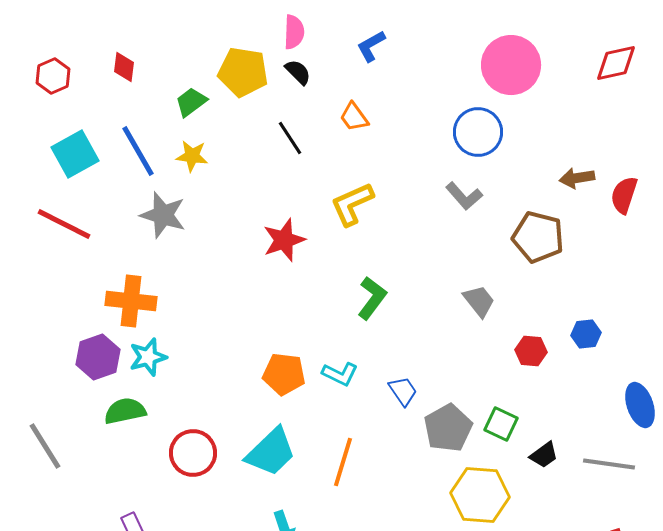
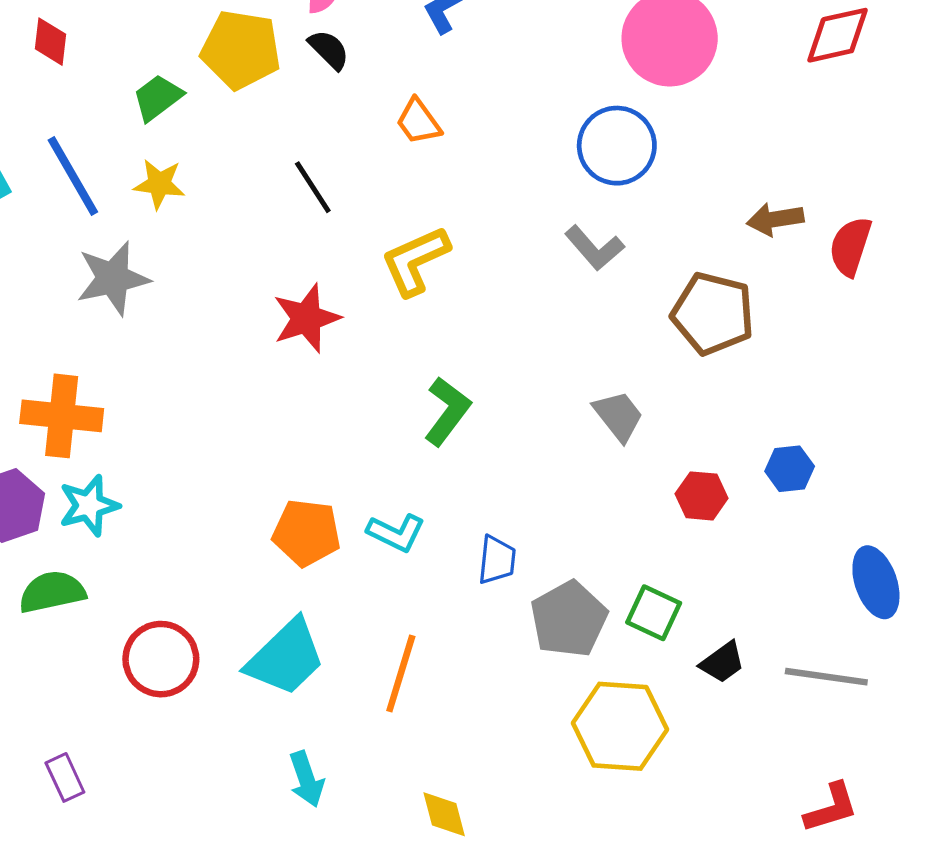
black line: (290, 138) -> (313, 187), moved
gray star: (163, 215) -> (113, 278), turned -30
blue trapezoid: (403, 391) -> (497, 560), turned 40

